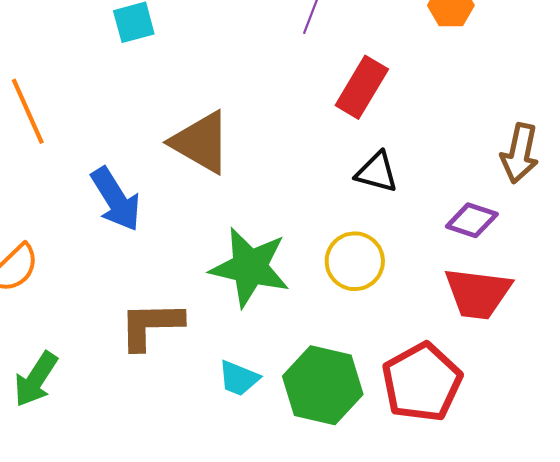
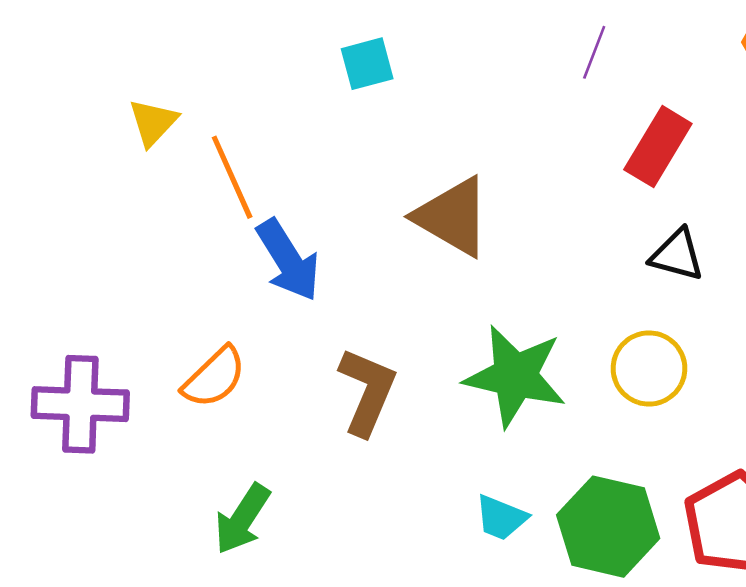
blue arrow: (116, 199) -> (288, 260), moved
brown L-shape: (151, 325) -> (367, 391), moved, turned 114

